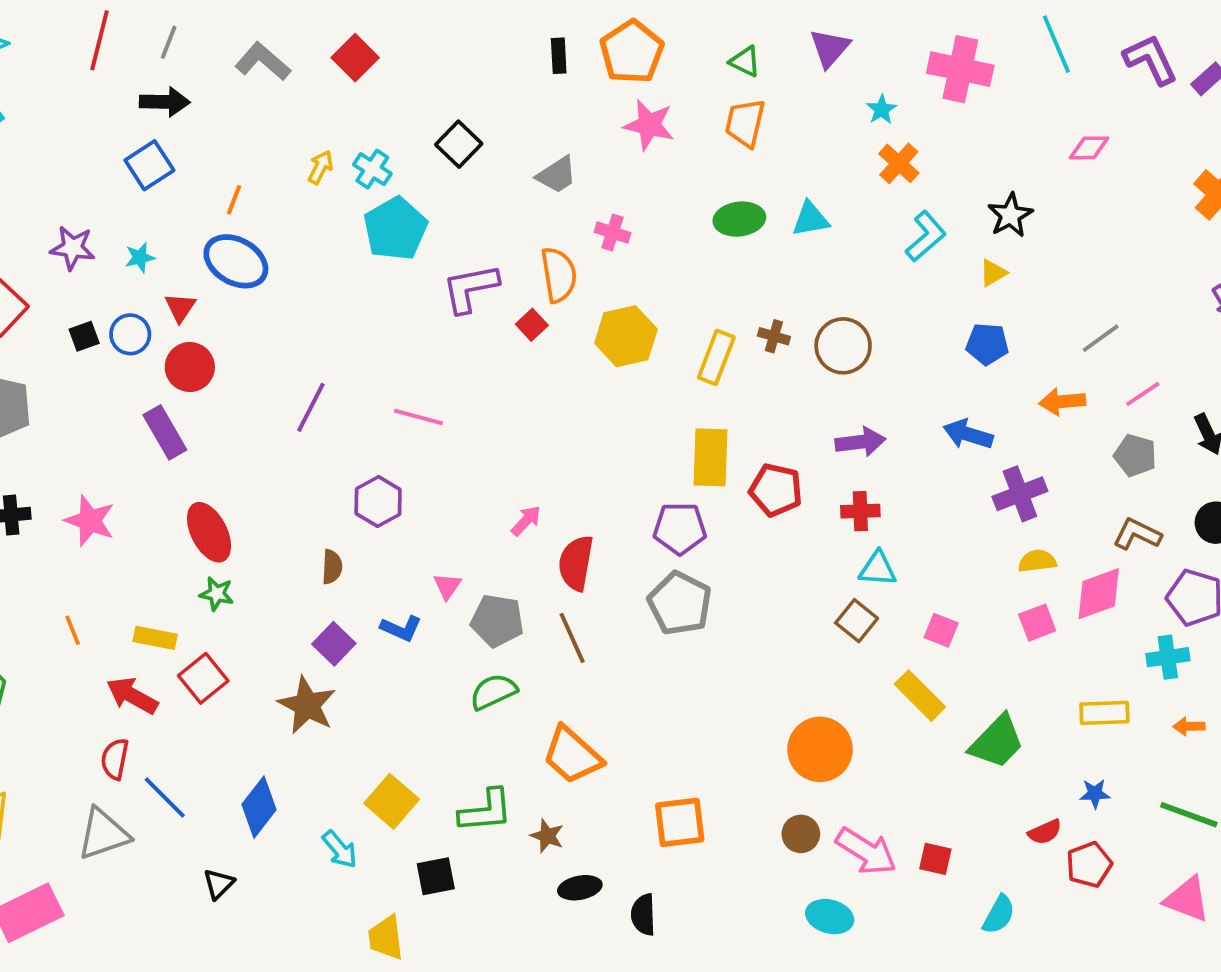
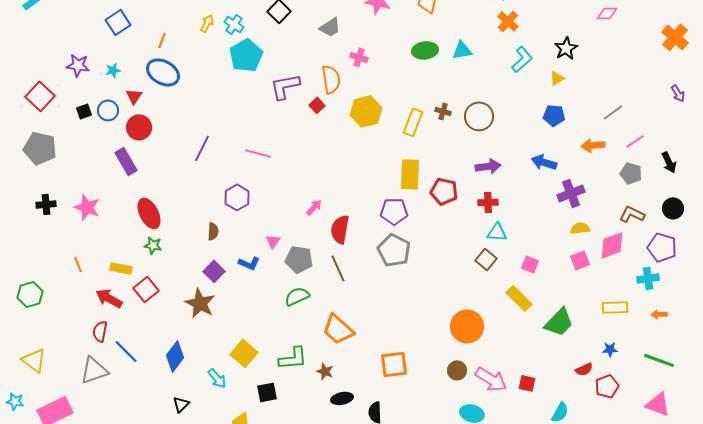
black triangle: (219, 884) -> (181, 404), moved

